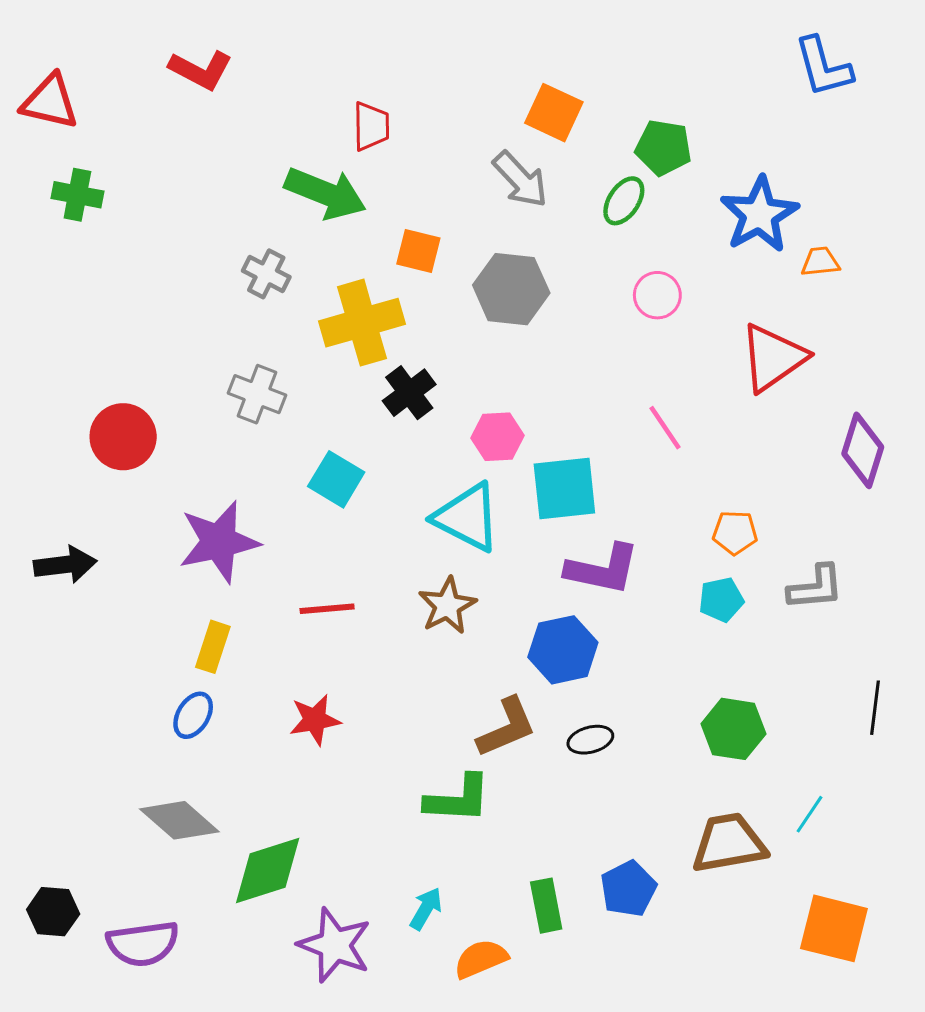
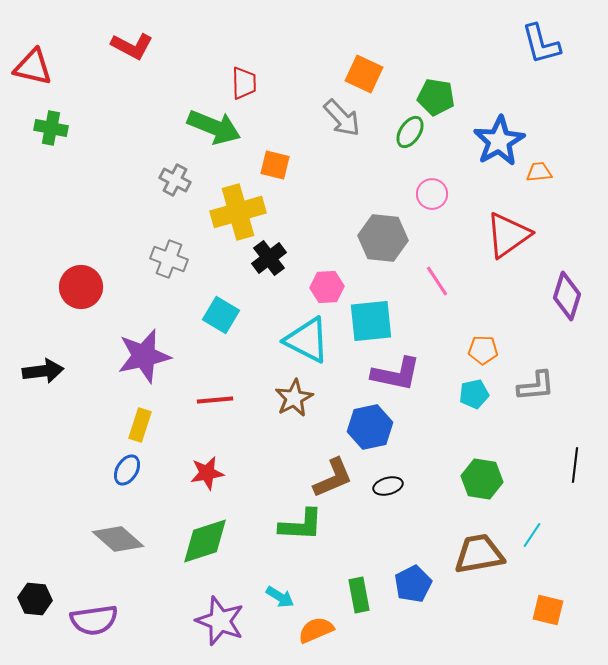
gray hexagon: (511, 289) -> (383, 238), moved
green diamond: (268, 871) -> (205, 541), moved
cyan arrow: (426, 909) -> (280, 597), turned 92
orange square: (834, 928) -> (548, 610), size x0.7

